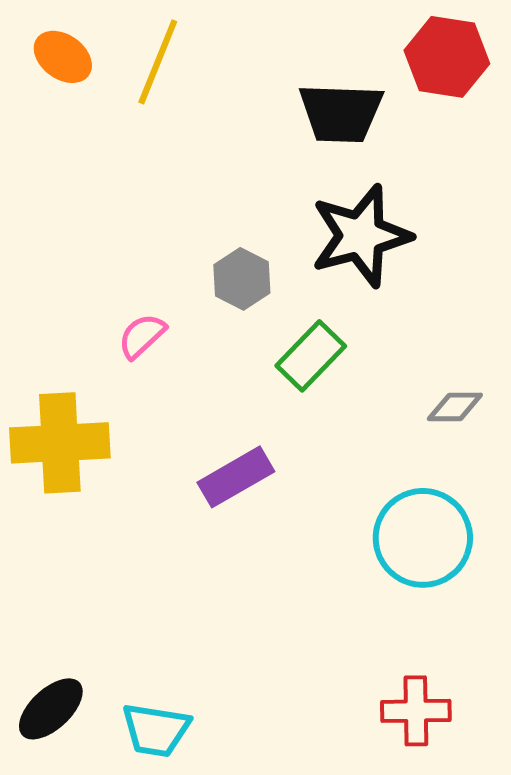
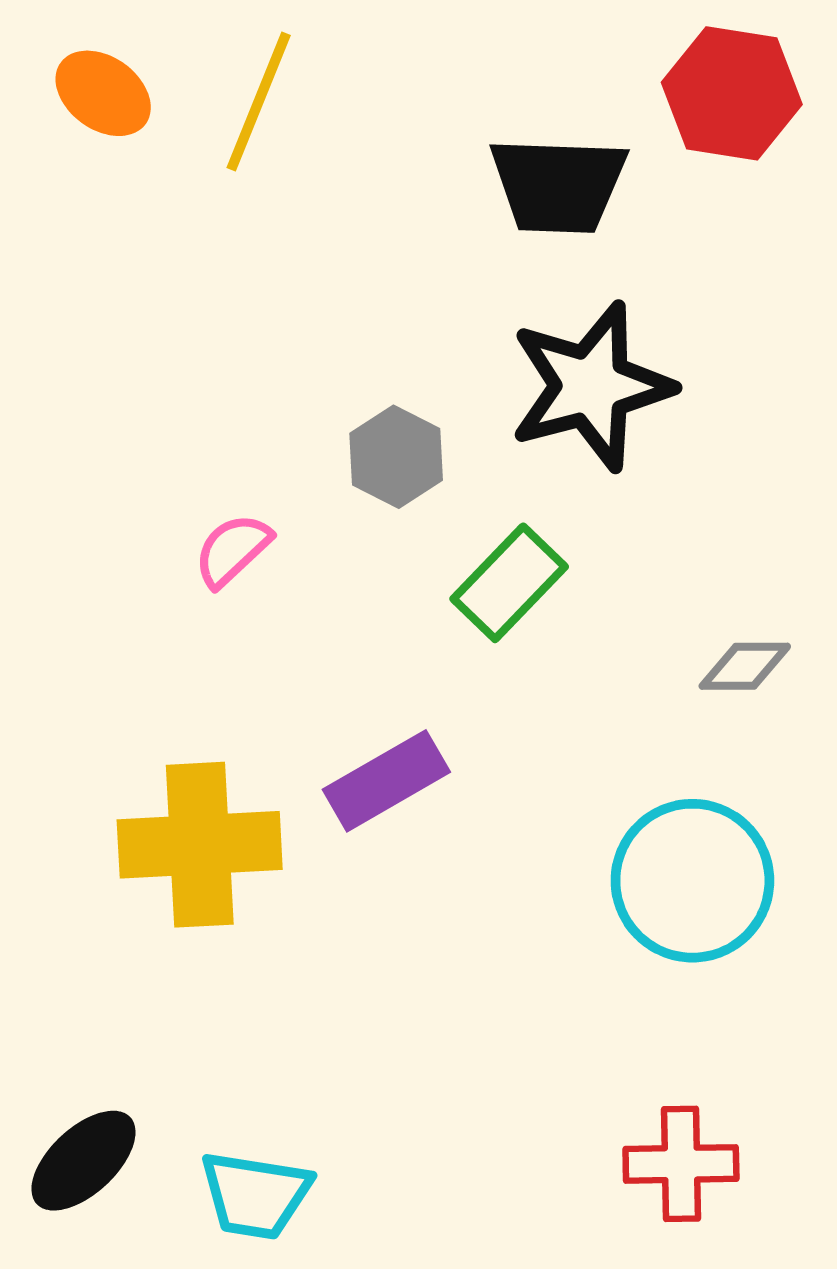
yellow cross: (60, 443) -> (200, 845), moved

